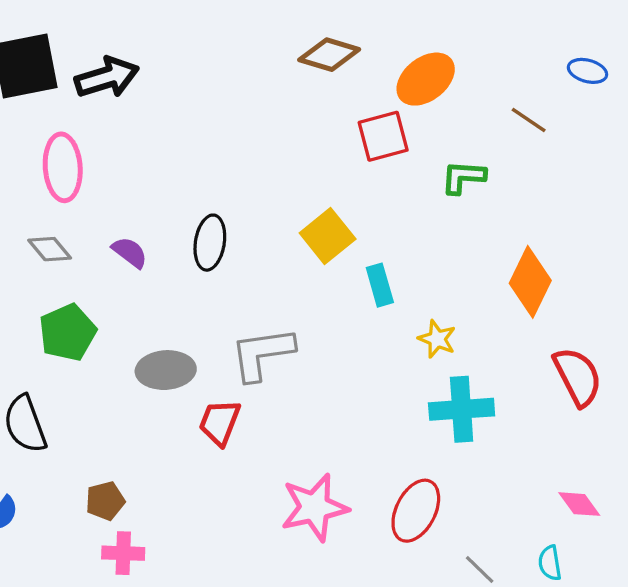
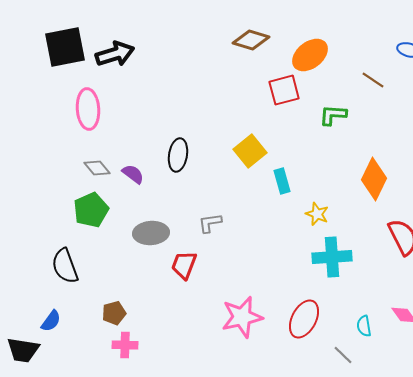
gray diamond: (50, 249) -> (97, 168), moved
purple semicircle: (130, 252) -> (133, 174), moved
gray L-shape: (262, 354) -> (210, 223), size x0.6
cyan semicircle: (550, 563) -> (364, 326), moved

